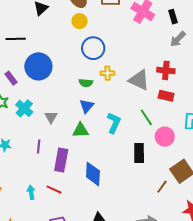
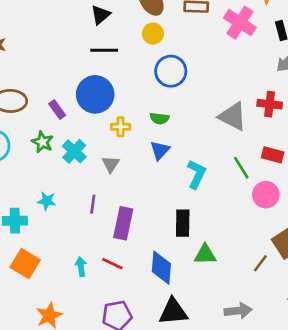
black line: (16, 39) -> (104, 50), moved
yellow cross: (107, 73) -> (121, 127), moved
red rectangle: (166, 96) -> (273, 155), moved
green triangle: (81, 130) -> (205, 254), moved
black rectangle: (139, 153) -> (183, 223), moved
blue diamond: (93, 174) -> (161, 268), moved

